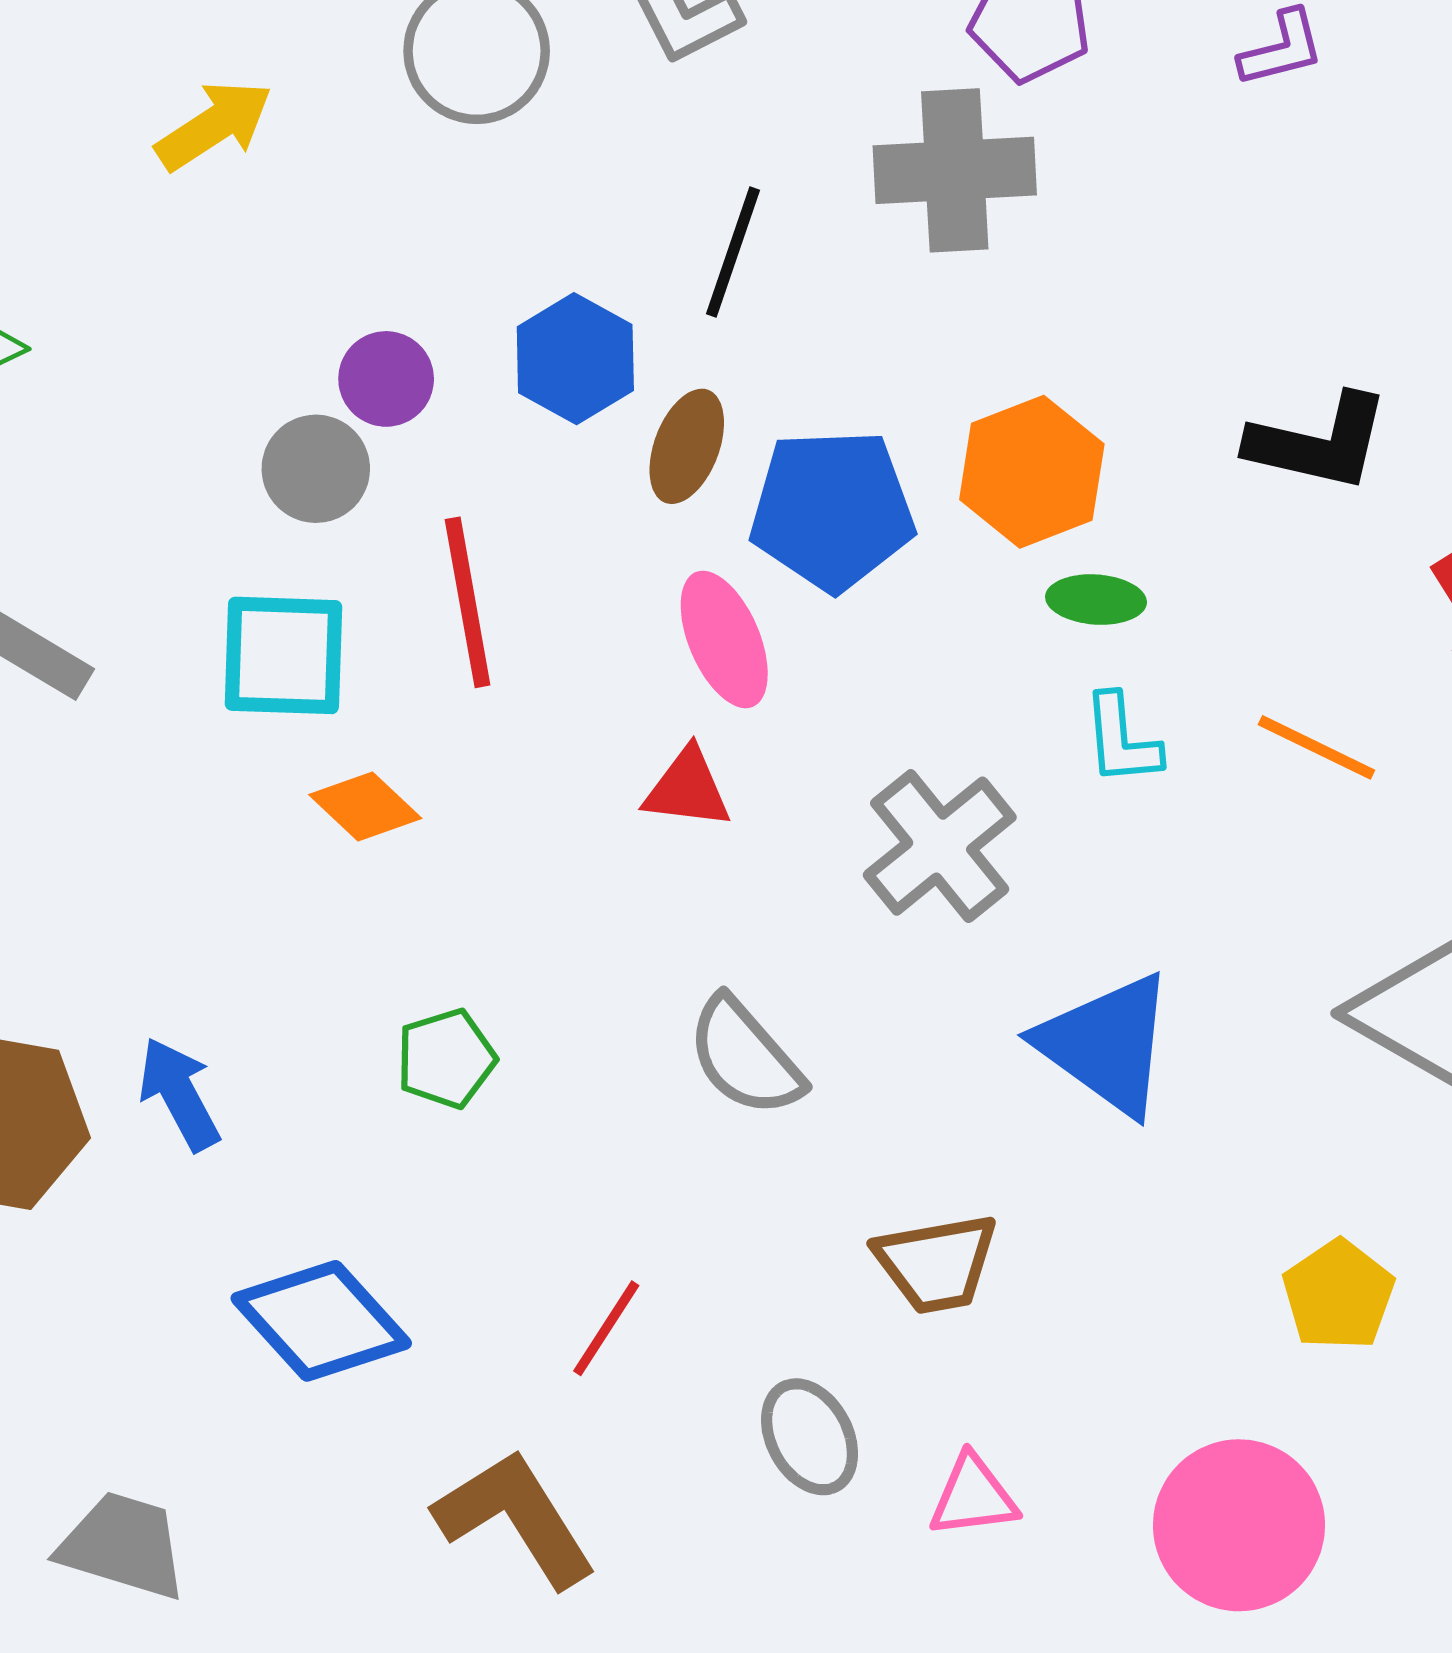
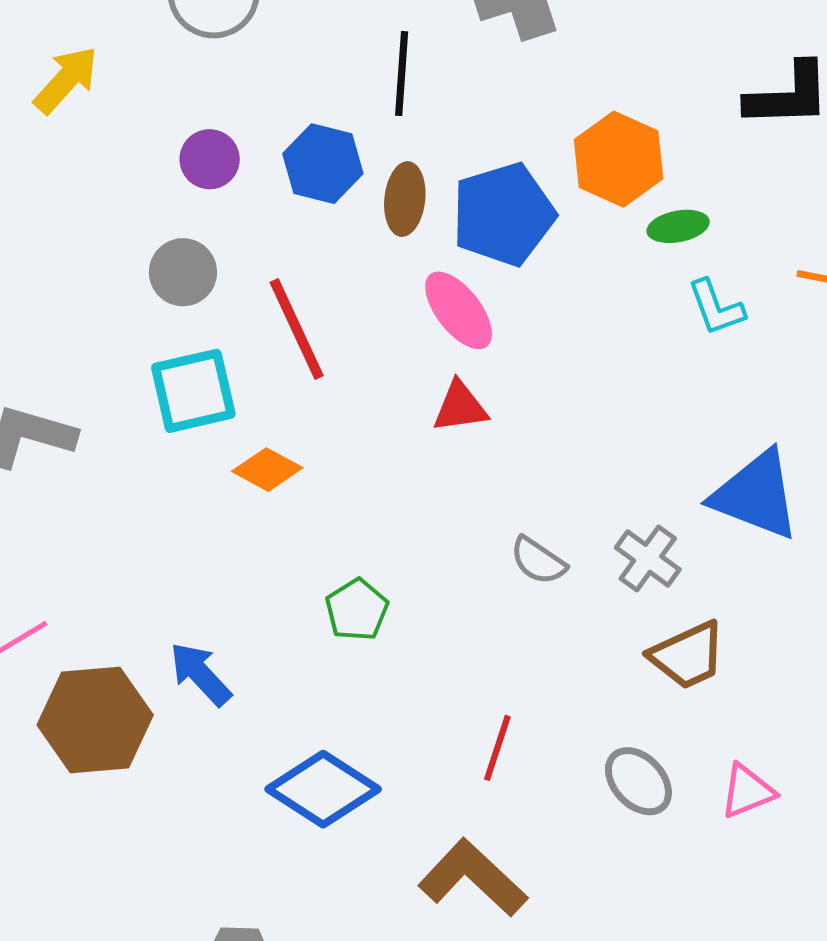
purple circle: (386, 379) -> (210, 159), moved
gray cross: (940, 846) -> (648, 558), moved, size x0.7
gray semicircle: (745, 1057) -> (538, 561), size x0.7

